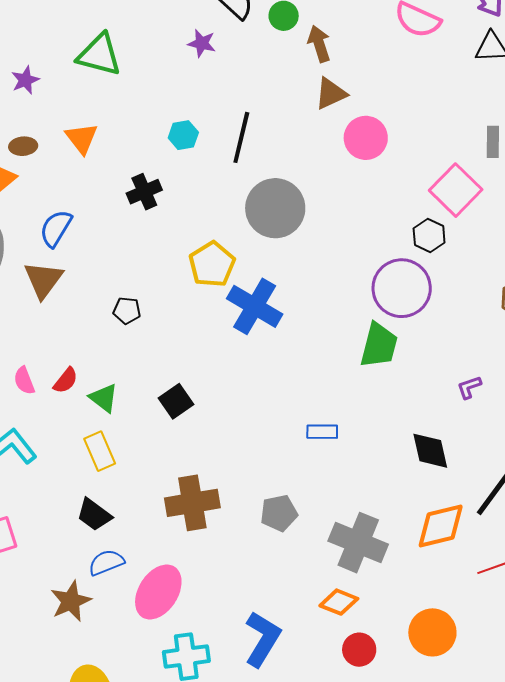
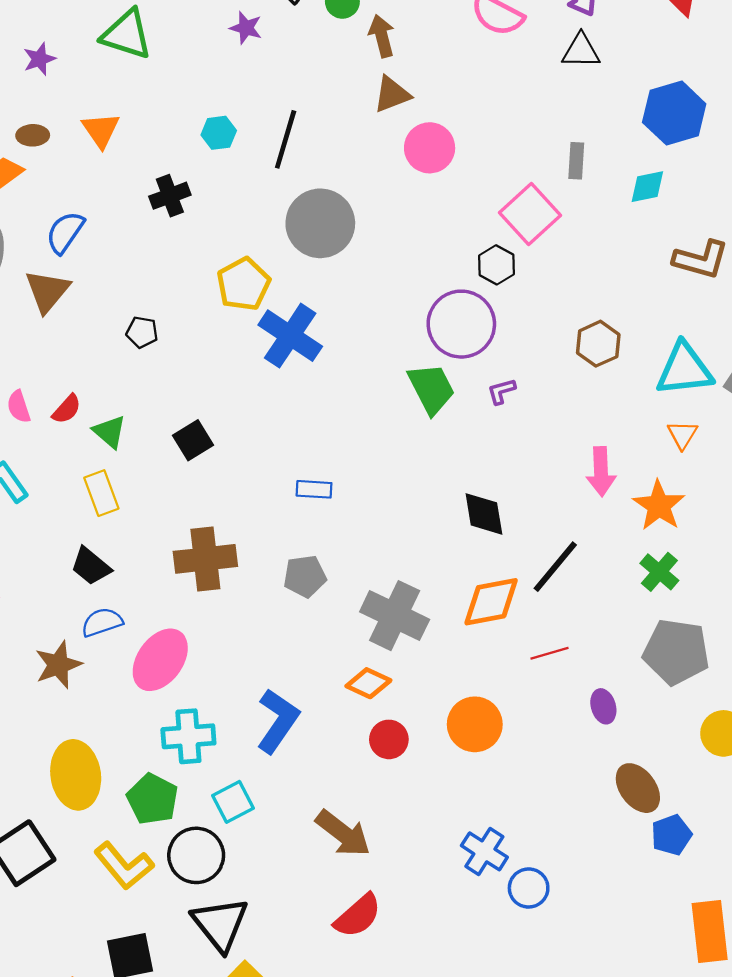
green trapezoid: (379, 345) -> (431, 389), turned -45
purple L-shape: (469, 387) -> (501, 391), moved
blue rectangle: (322, 432) -> (314, 489), moved

